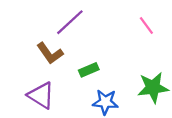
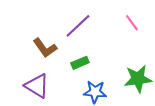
purple line: (70, 22) -> (78, 26), moved

